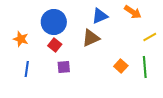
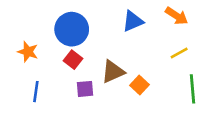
yellow line: (150, 37) -> (179, 53), moved
brown triangle: (91, 38) -> (113, 72), moved
orange square: (121, 66) -> (139, 85), moved

